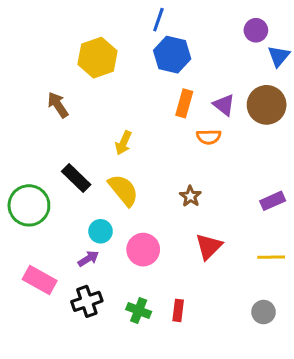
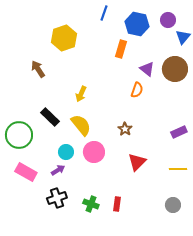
blue hexagon: (172, 55) -> (137, 24), moved
orange rectangle: (184, 103) -> (121, 49), moved
orange semicircle: (209, 137) -> (137, 90), turned -70
pink circle: (143, 250) -> (94, 152), moved
pink rectangle: (40, 280) -> (26, 172), moved

